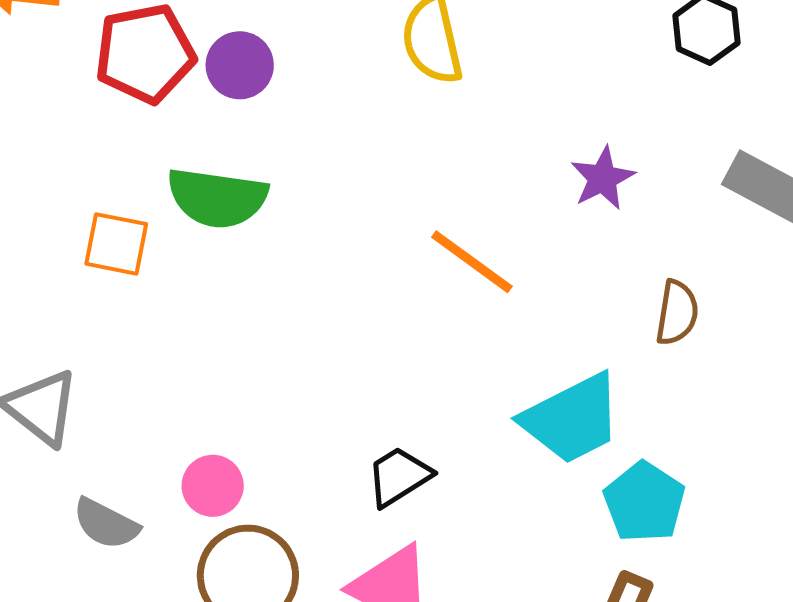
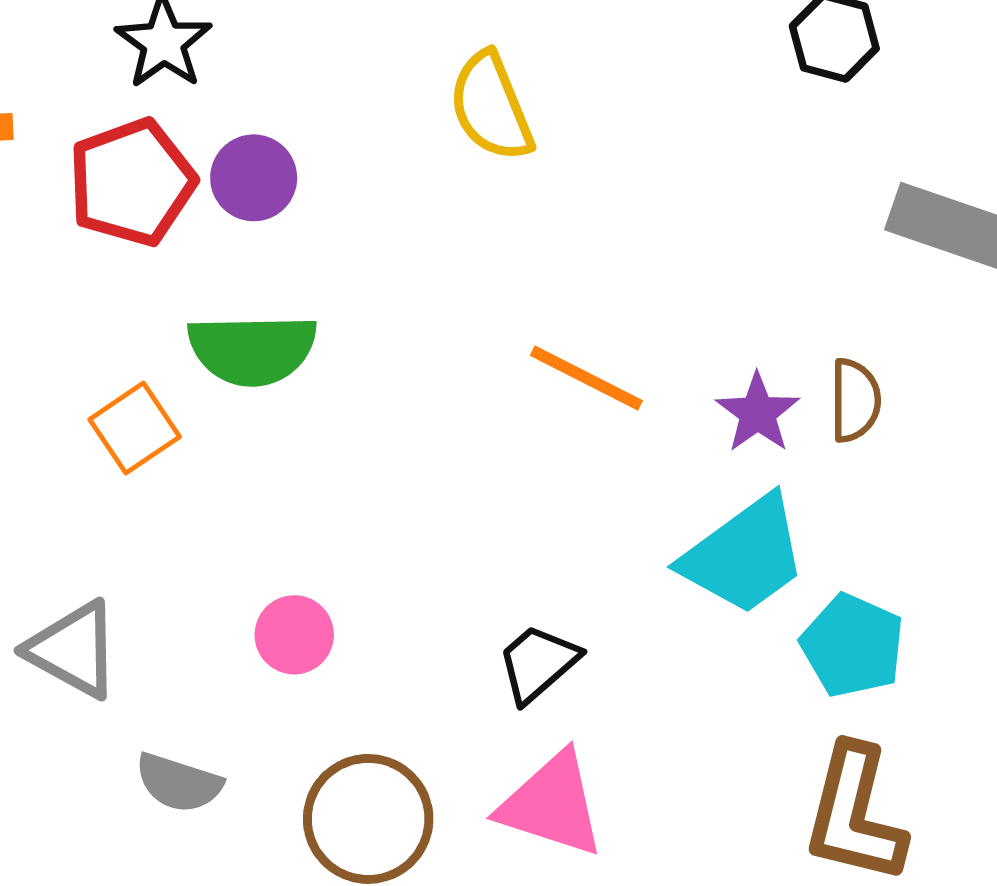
purple star: (603, 178) -> (758, 413), moved
orange square: (116, 244) -> (135, 428), turned -36
pink circle: (213, 486) -> (294, 635), moved

